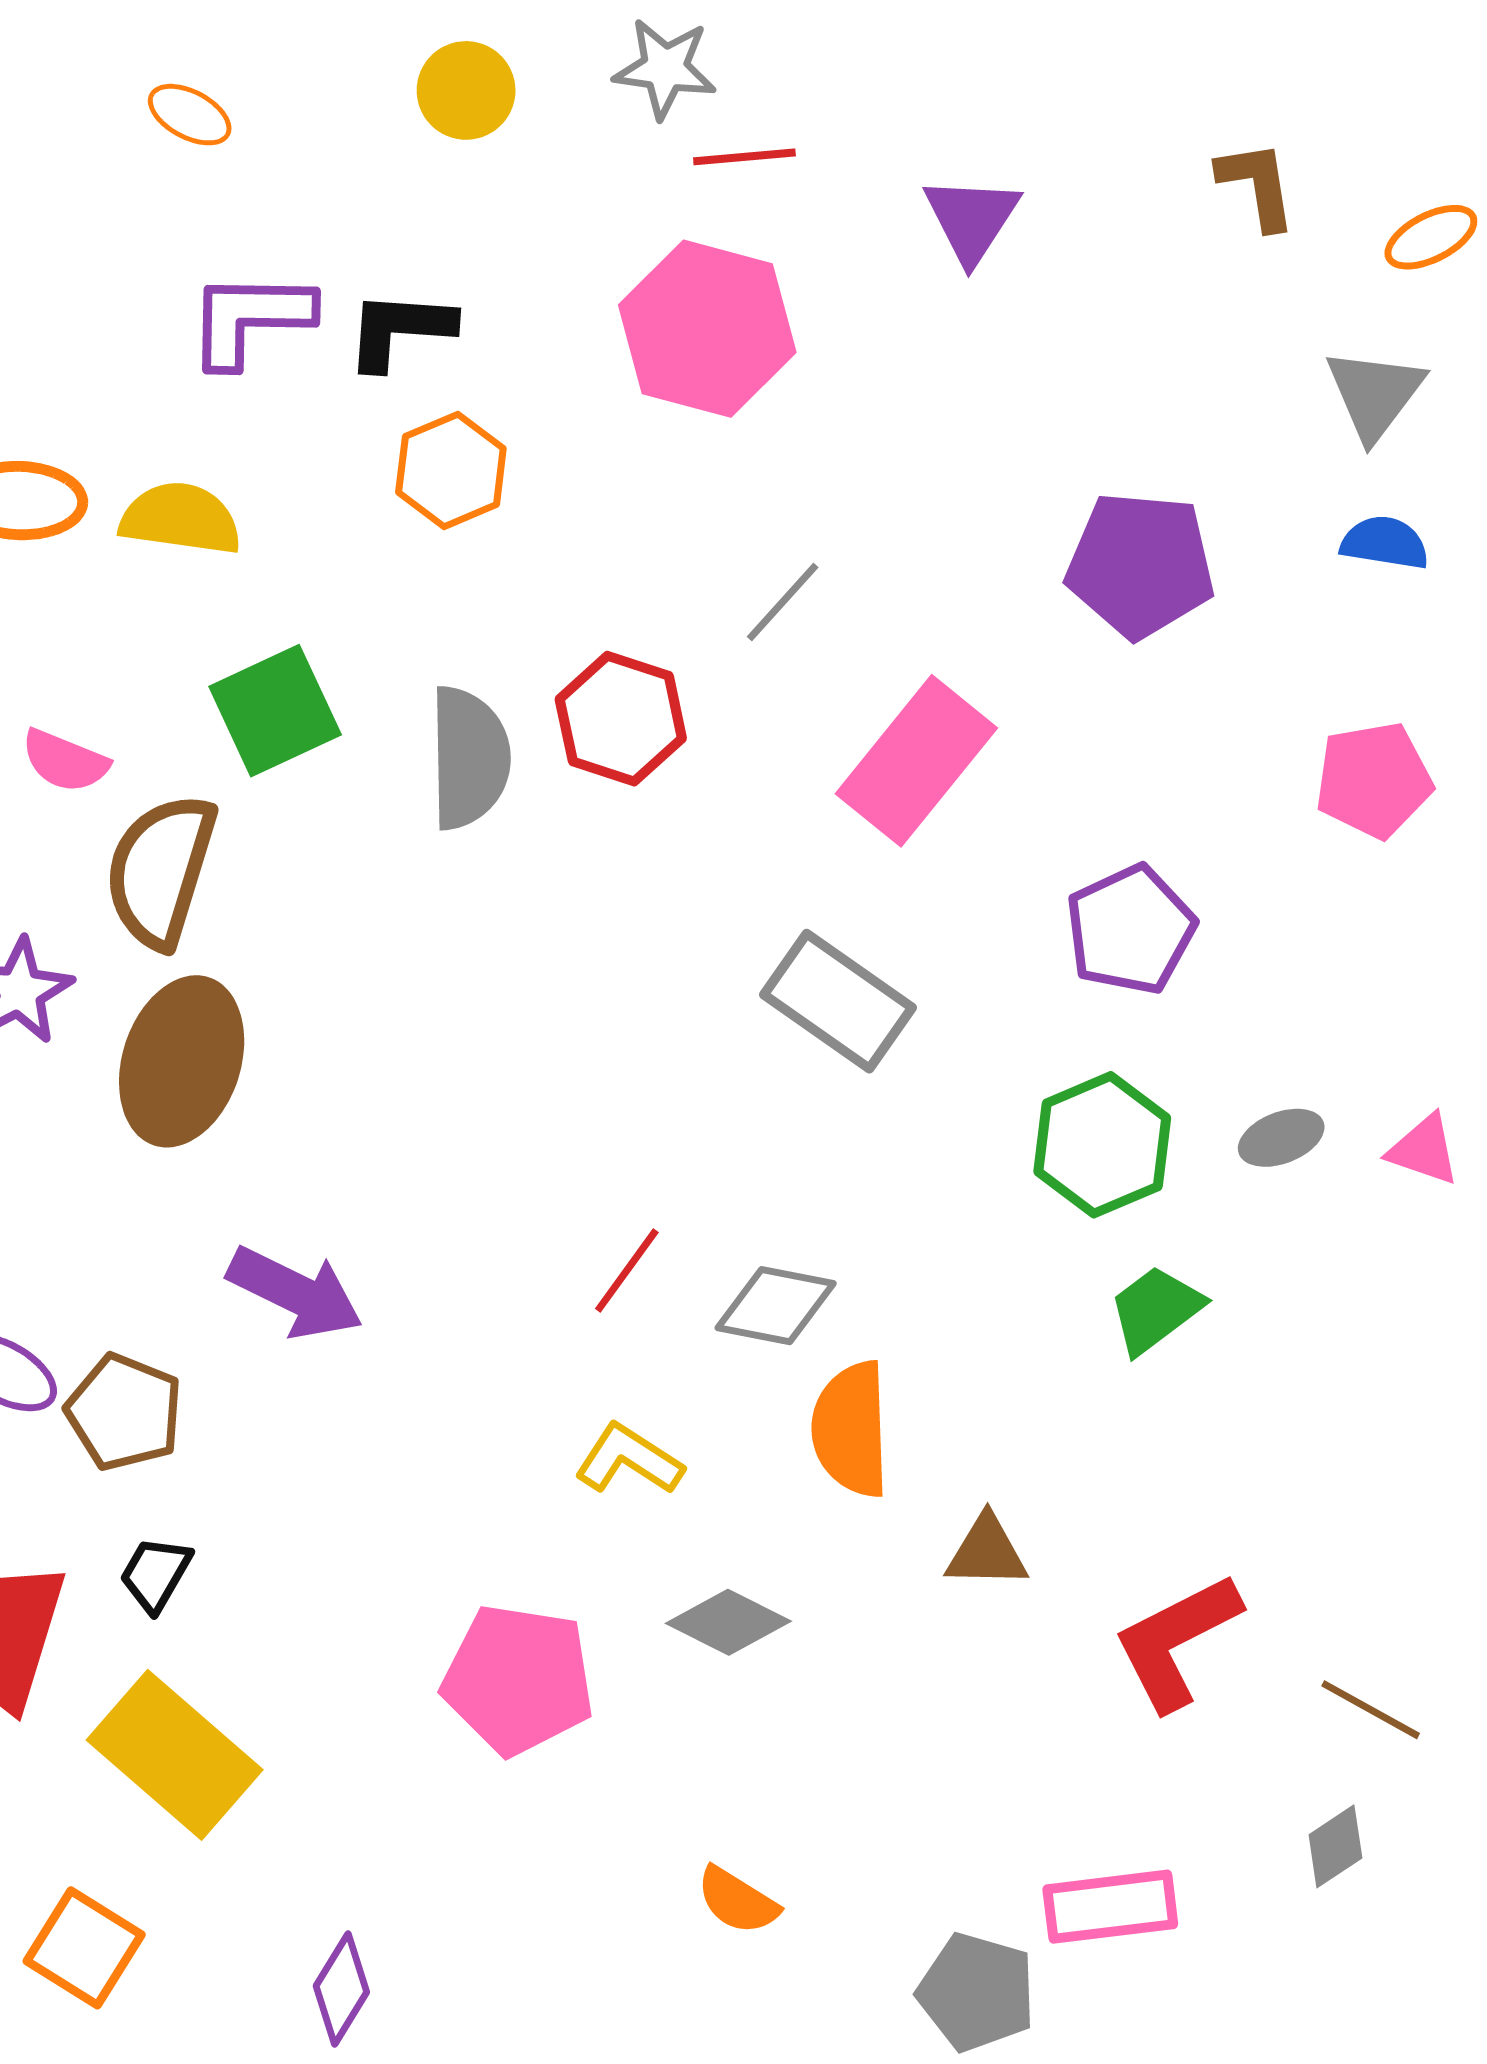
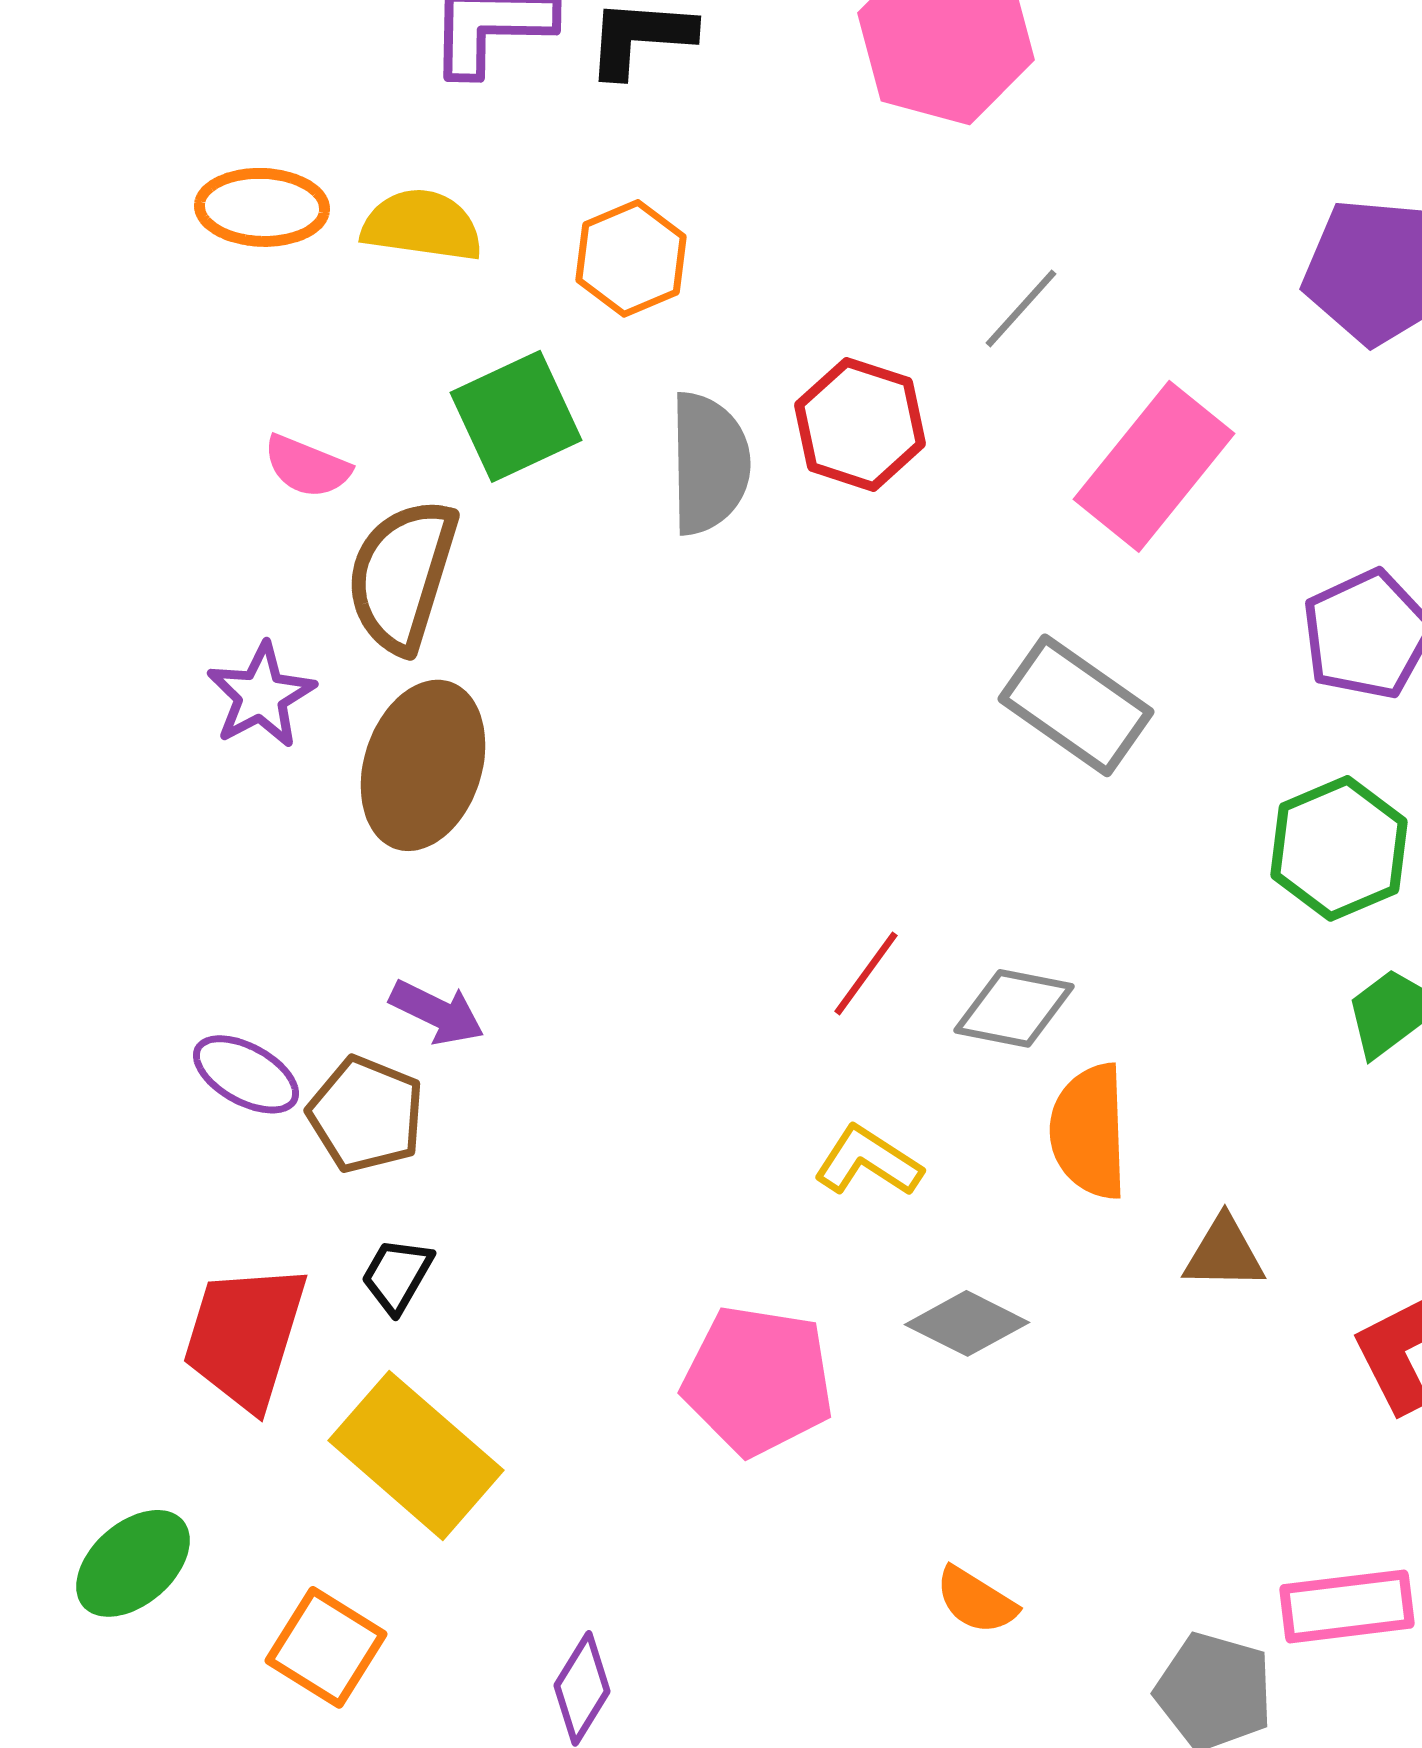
orange hexagon: (451, 470) -> (631, 258), moved
purple arrow: (295, 1293) -> (437, 1012), moved, size x0.7

